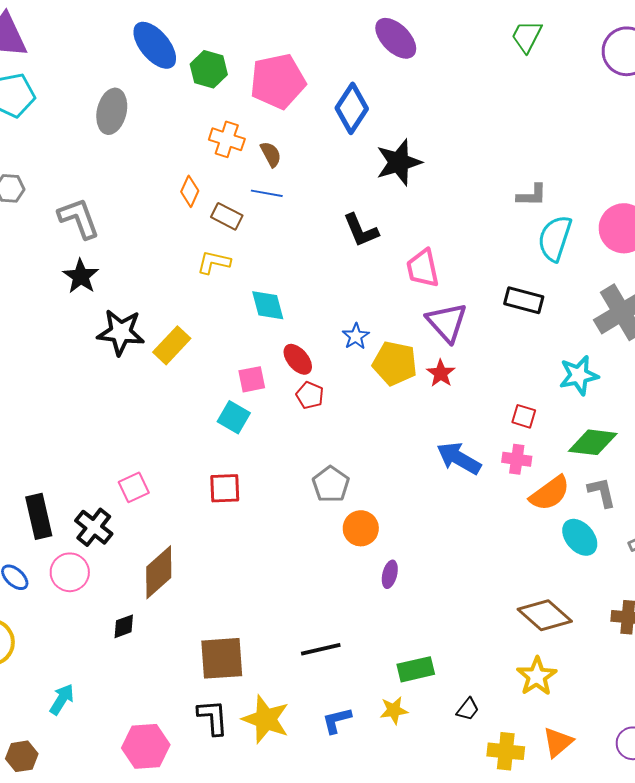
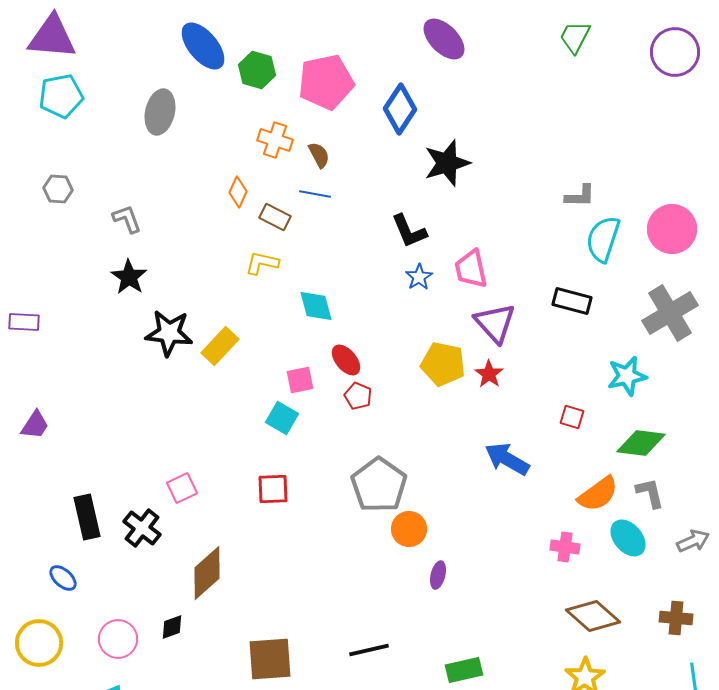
gray L-shape: (79, 218) -> (127, 219), size x0.7
blue star: (356, 336) -> (419, 277), moved
pink cross: (517, 459) -> (565, 547), moved
gray pentagon: (331, 484) -> (379, 485), size x1.5
pink circle: (70, 572) -> (118, 639), moved

